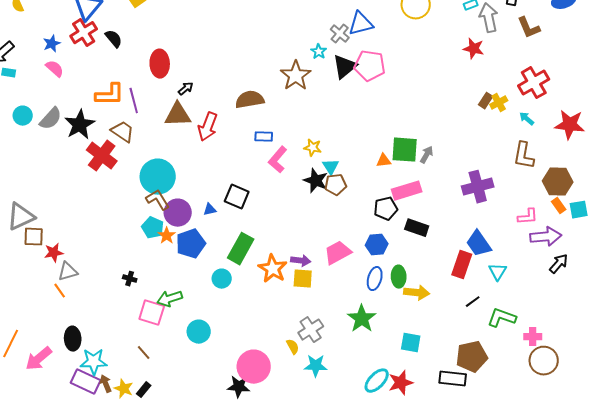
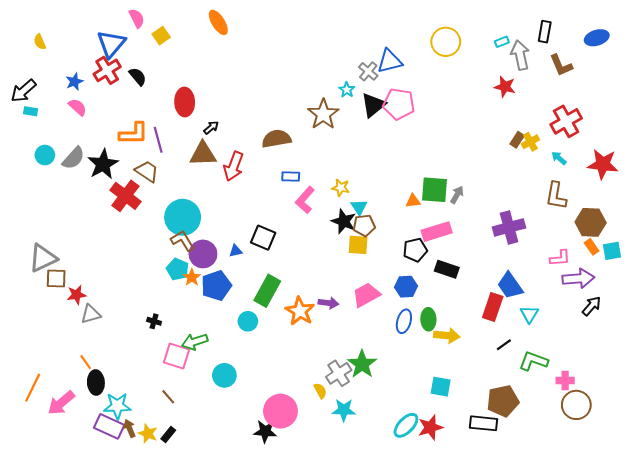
yellow square: (303, 279) -> (358, 245), moved
orange line: (60, 291) -> (86, 362), moved
green star: (362, 319) -> (362, 364), moved

